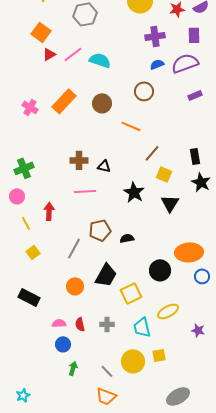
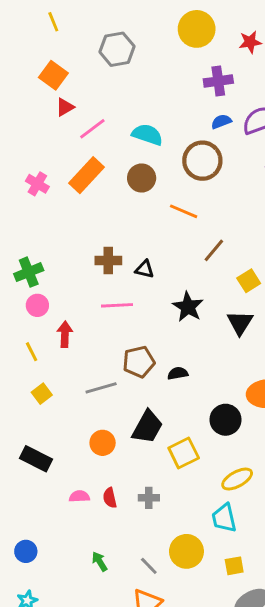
pink line: (73, 54) -> (92, 129), moved
cyan semicircle: (100, 60) -> (147, 135), moved
brown circle: (144, 91) -> (202, 161), size x1.4
yellow square: (164, 174) -> (249, 281), moved, turned 35
pink circle: (17, 196) -> (37, 305), moved
gray line: (74, 248) -> (101, 388), turned 45
cyan trapezoid: (142, 327) -> (224, 518), moved
blue circle: (63, 344) -> (26, 551), moved
yellow square: (159, 355) -> (234, 566), moved
green arrow: (73, 368) -> (100, 562), turned -48

